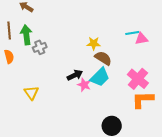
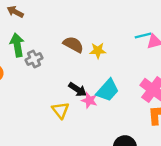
brown semicircle: (103, 58) -> (73, 44), moved
black arrow: (75, 75) -> (78, 89), turned 63
yellow triangle: (31, 93) -> (60, 110), moved

